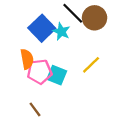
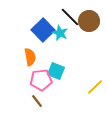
yellow line: (91, 65) -> (95, 87), moved
pink pentagon: (40, 72) -> (41, 80), moved

